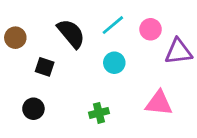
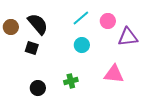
black semicircle: (71, 33) -> (38, 24), moved
black circle: (33, 109) -> (38, 88), moved

